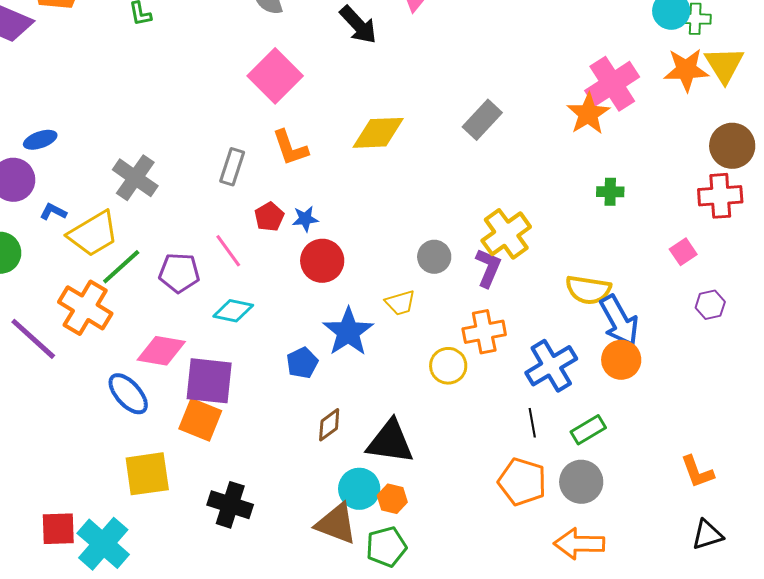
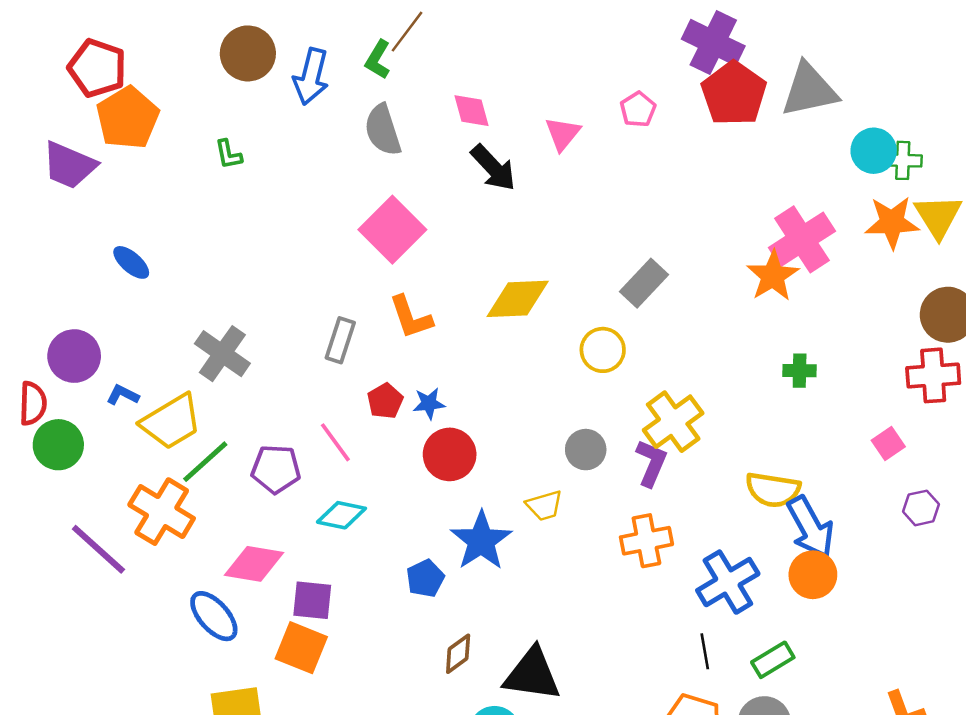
blue ellipse: (40, 140) -> (131, 262), moved, turned 60
yellow circle: (448, 366) -> (603, 350), moved
purple square: (209, 381) -> (312, 600), size x0.7

